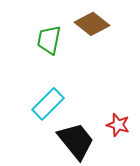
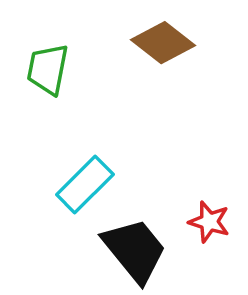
green trapezoid: (49, 40) -> (48, 69), moved

